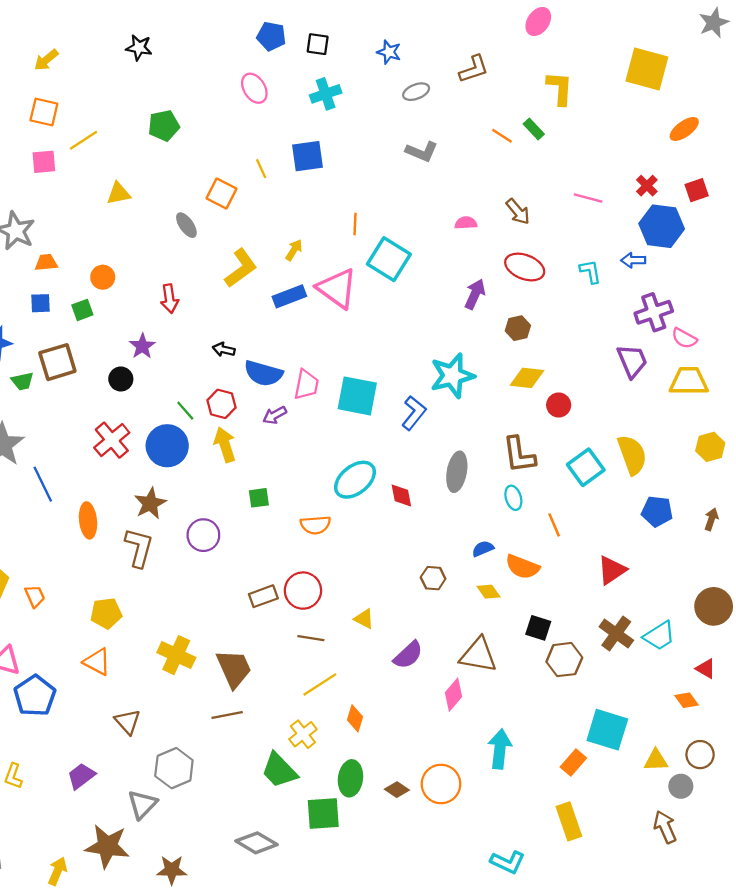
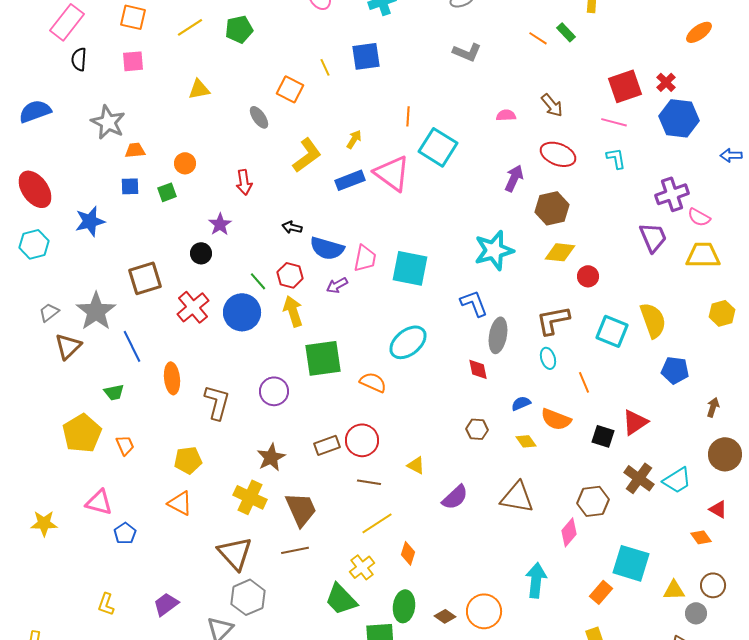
yellow line: (83, 140) -> (190, 27), moved
red square: (697, 190) -> (625, 86), moved, size x1.6
pink line: (588, 198) -> (614, 122), moved
blue arrow: (633, 260) -> (731, 155), moved
brown hexagon: (518, 328) -> (552, 208), size x1.5
brown square: (57, 362) -> (145, 278), moved
green trapezoid: (22, 381) -> (114, 392), moved
blue L-shape: (414, 413) -> (474, 303), moved, turned -60
brown L-shape: (519, 455) -> (553, 320), turned 87
cyan square: (586, 467) -> (612, 331), turned -32
red diamond: (401, 496) -> (478, 369), moved
green square: (259, 498) -> (323, 358), size x2.0
brown star: (150, 503) -> (271, 457), moved
brown arrow: (711, 519) -> (713, 407), moved
orange semicircle: (315, 525) -> (373, 382), turned -152
black square: (538, 628) -> (603, 436), moved
pink diamond: (453, 695) -> (569, 532), moved
blue pentagon: (35, 696) -> (125, 533), size x0.6
brown triangle: (128, 722) -> (235, 553), moved, size x1.5

